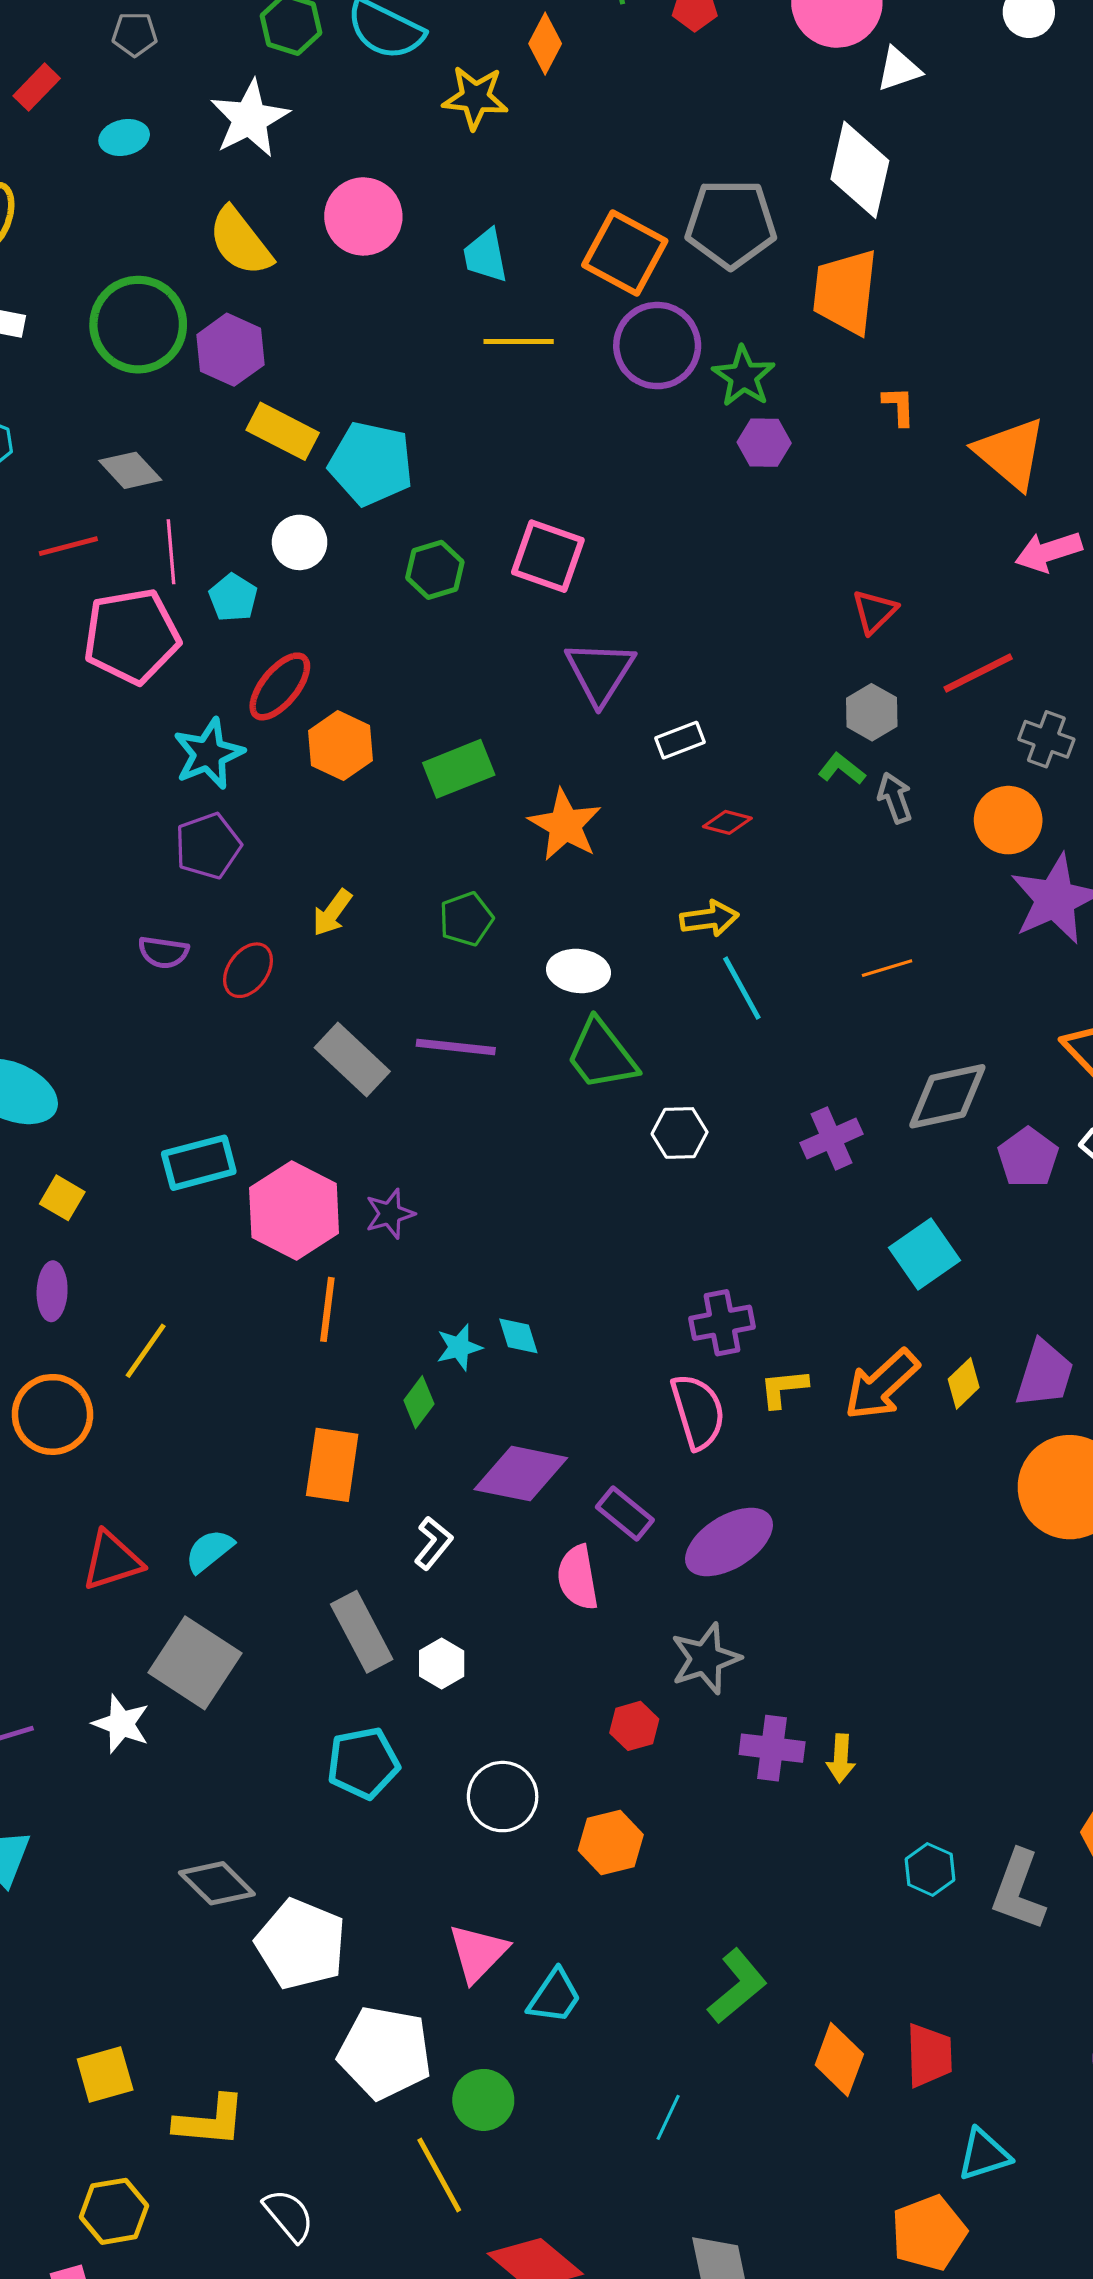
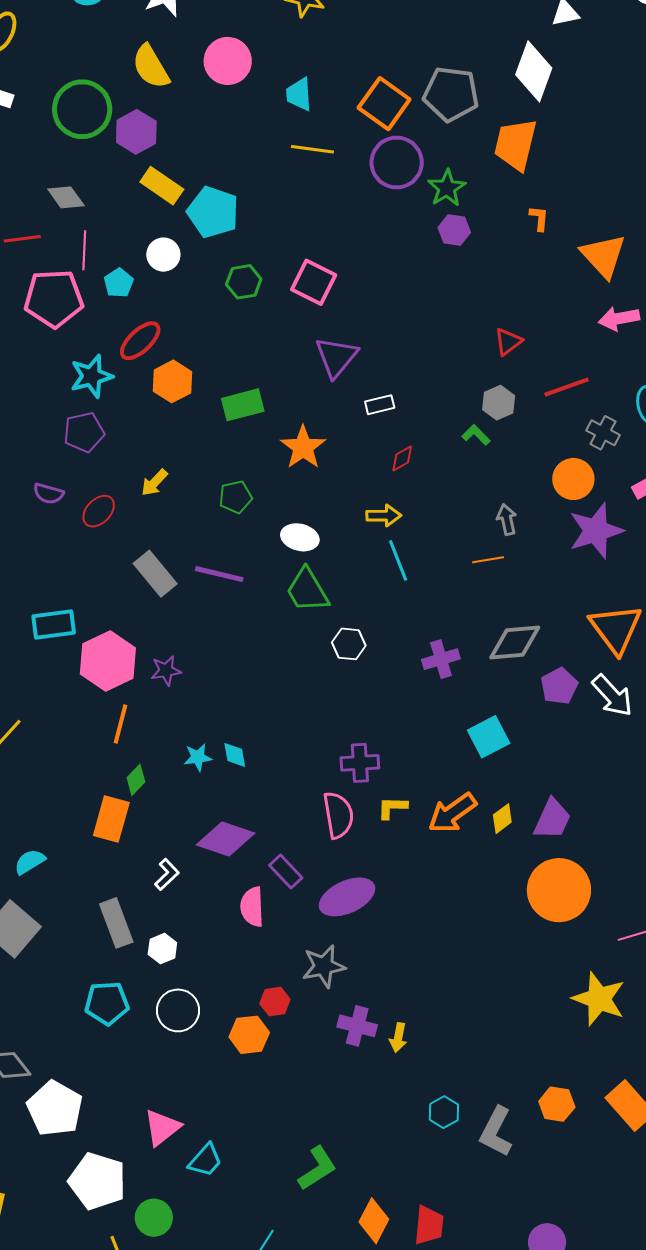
gray arrow: (895, 798) -> (507, 520), moved
red diamond: (727, 822) -> (402, 458), turned -52
green diamond: (419, 1402) -> (136, 780), moved
white circle: (503, 1797) -> (178, 1010), moved
orange hexagon: (611, 1843) -> (249, 1035), moved

